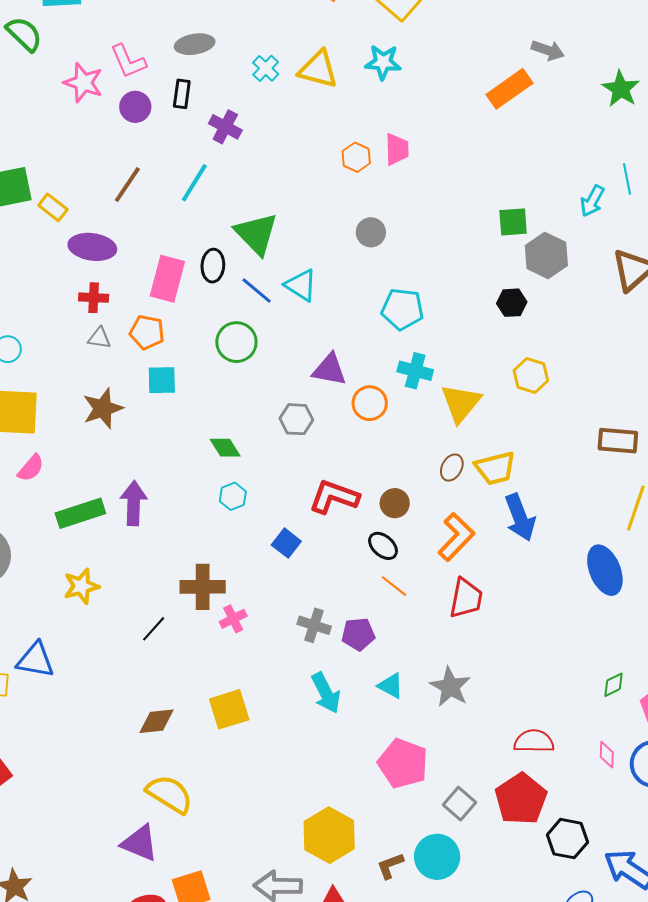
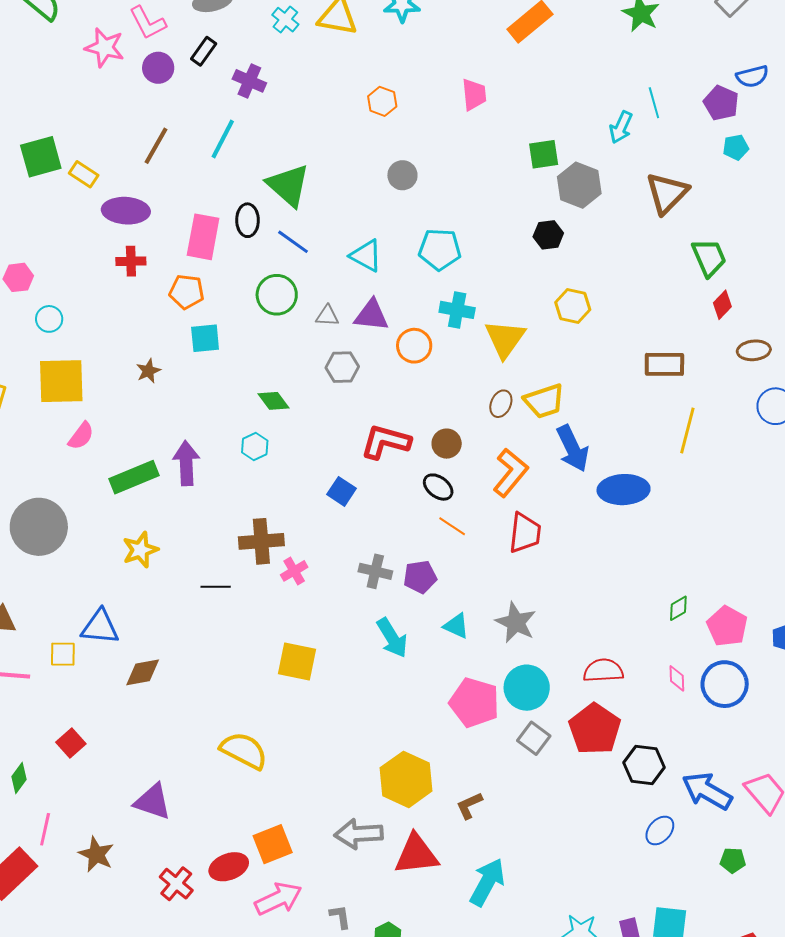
black rectangle: (182, 94) -> (204, 51), turned 32
pink trapezoid: (397, 149) -> (474, 95), moved
cyan triangle: (301, 285) -> (366, 256), moved
gray triangle: (99, 338) -> (327, 316), moved
brown star: (103, 408) -> (148, 371), size x0.6
cyan hexagon: (233, 496) -> (255, 446), moved
blue ellipse: (605, 570) -> (624, 490), moved, turned -66
black line: (154, 629) -> (216, 587), turned 52
yellow square: (229, 709) -> (297, 661), turned 33
brown diamond: (157, 721) -> (143, 672), moved
purple triangle: (140, 843) -> (153, 802), moved
cyan circle: (437, 857) -> (527, 688), moved

